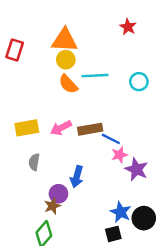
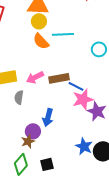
cyan circle: (139, 82) -> (99, 49), moved
pink star: (119, 155) -> (83, 99), size x1.5
gray semicircle: (34, 162) -> (19, 97), moved
black square: (113, 234) -> (47, 164), moved

